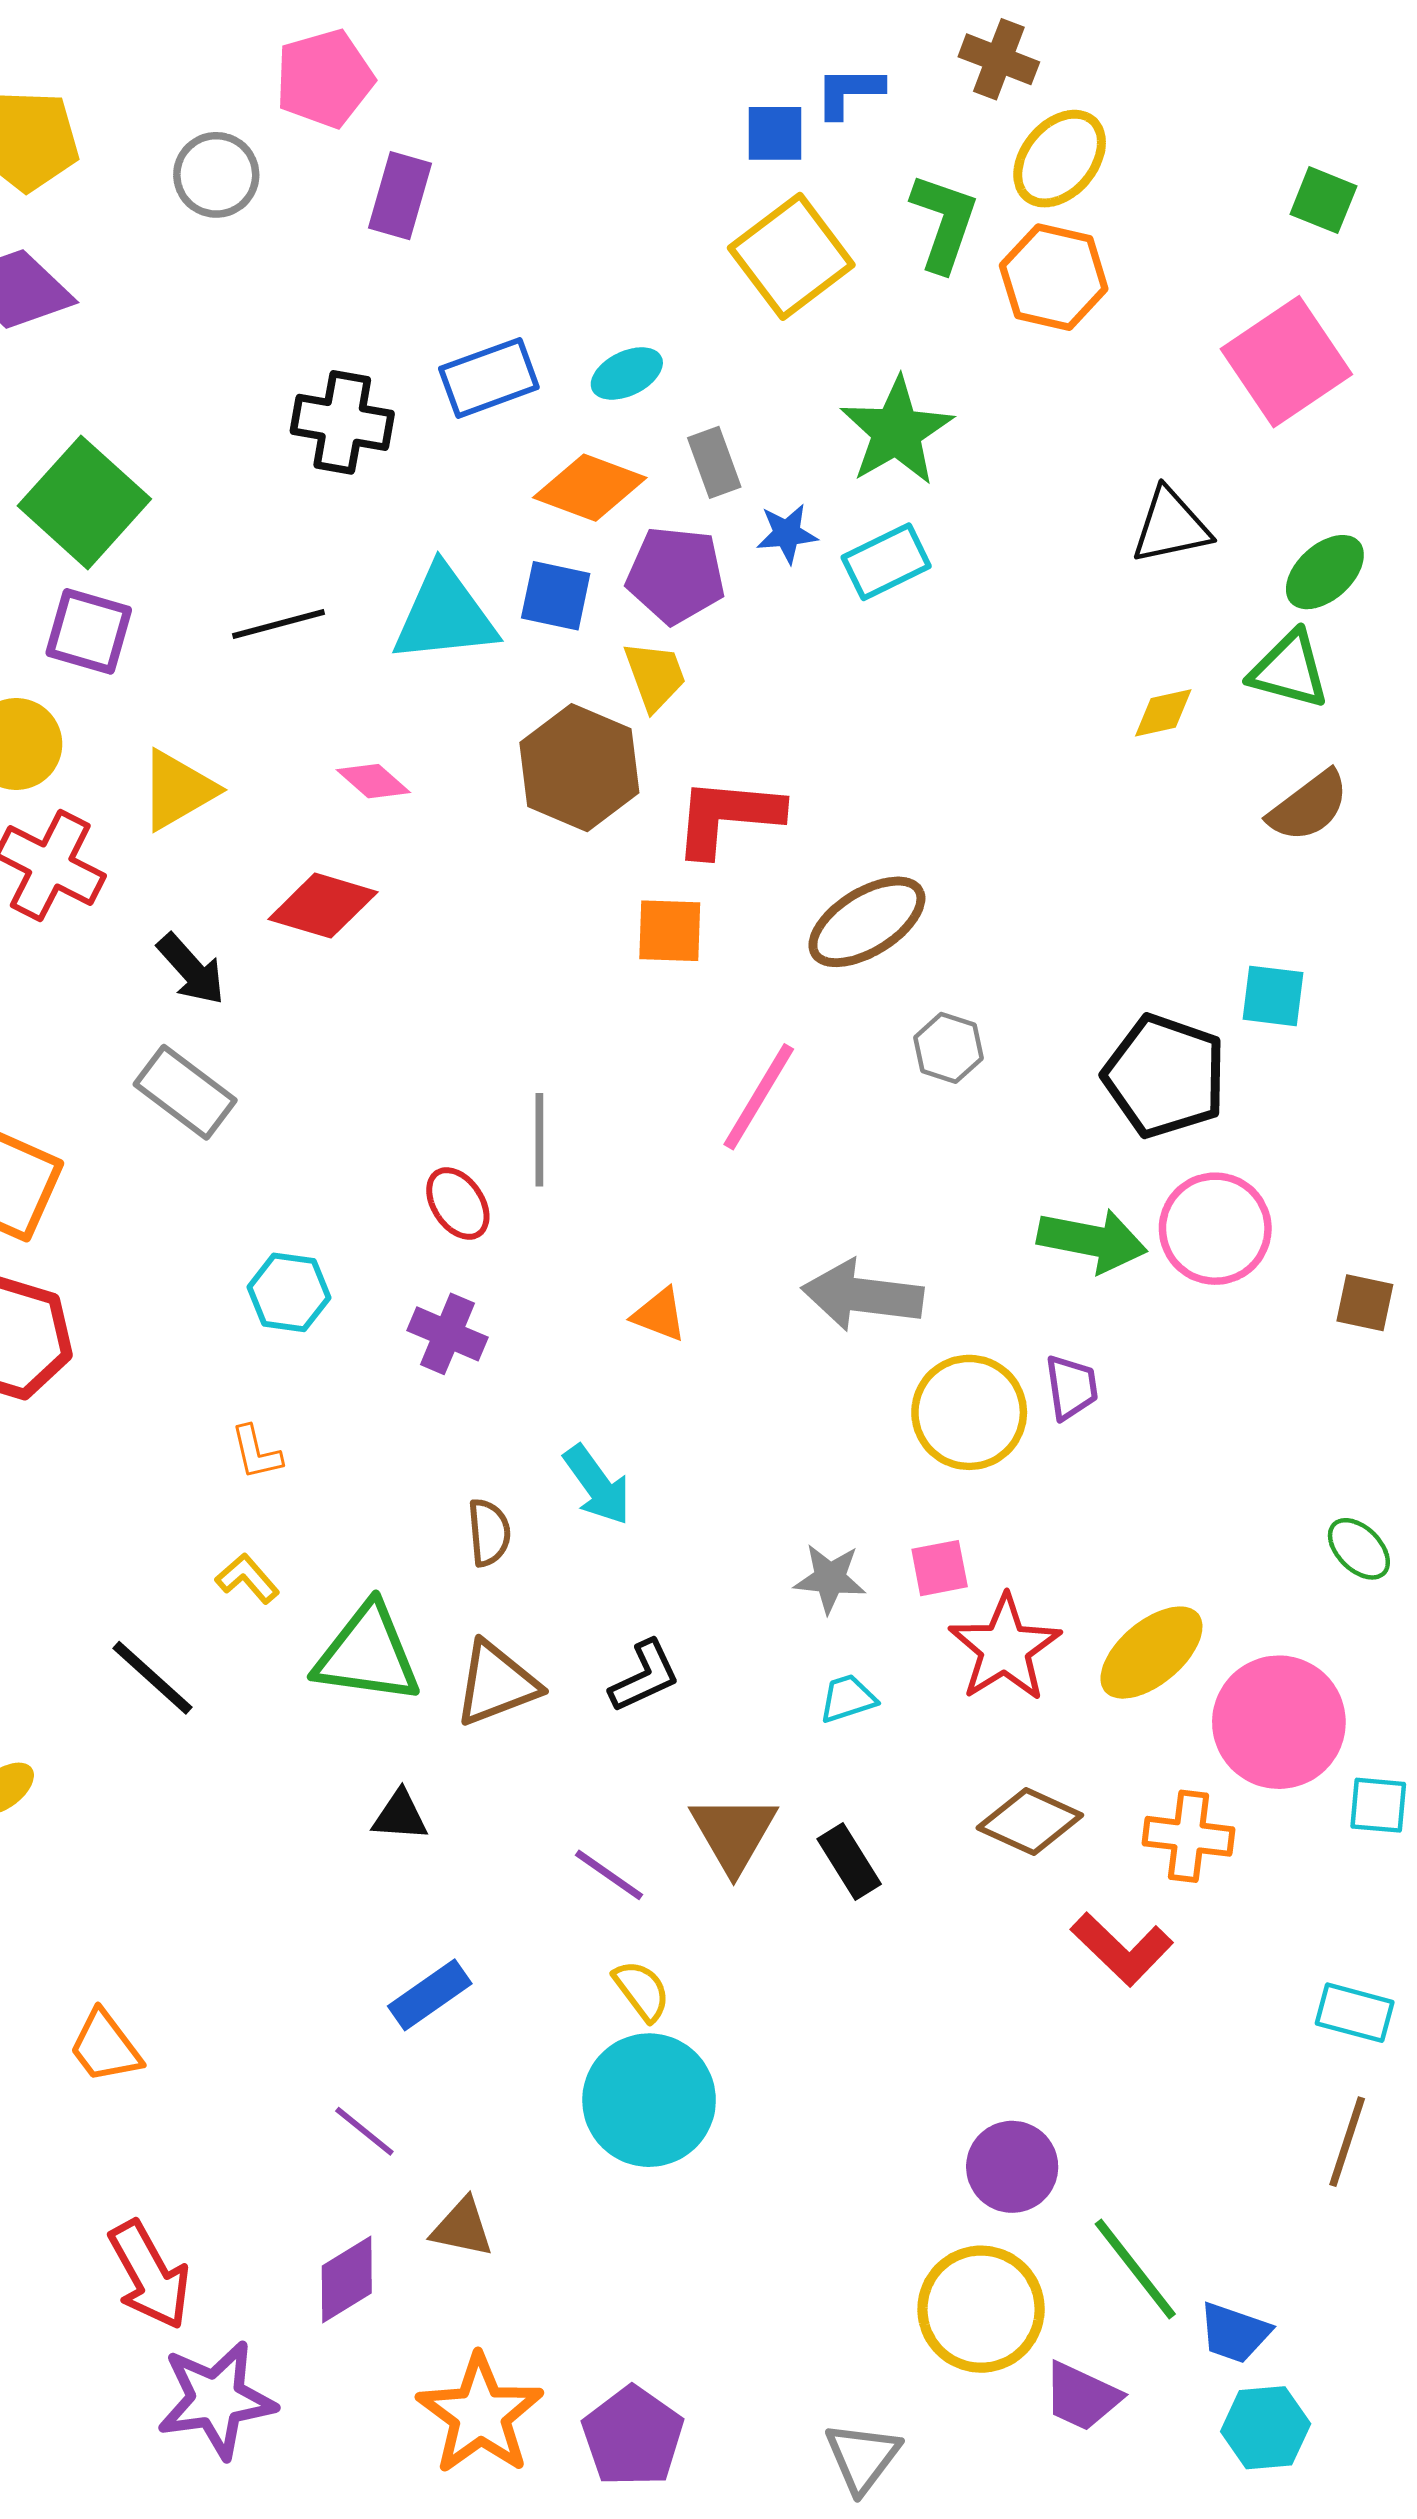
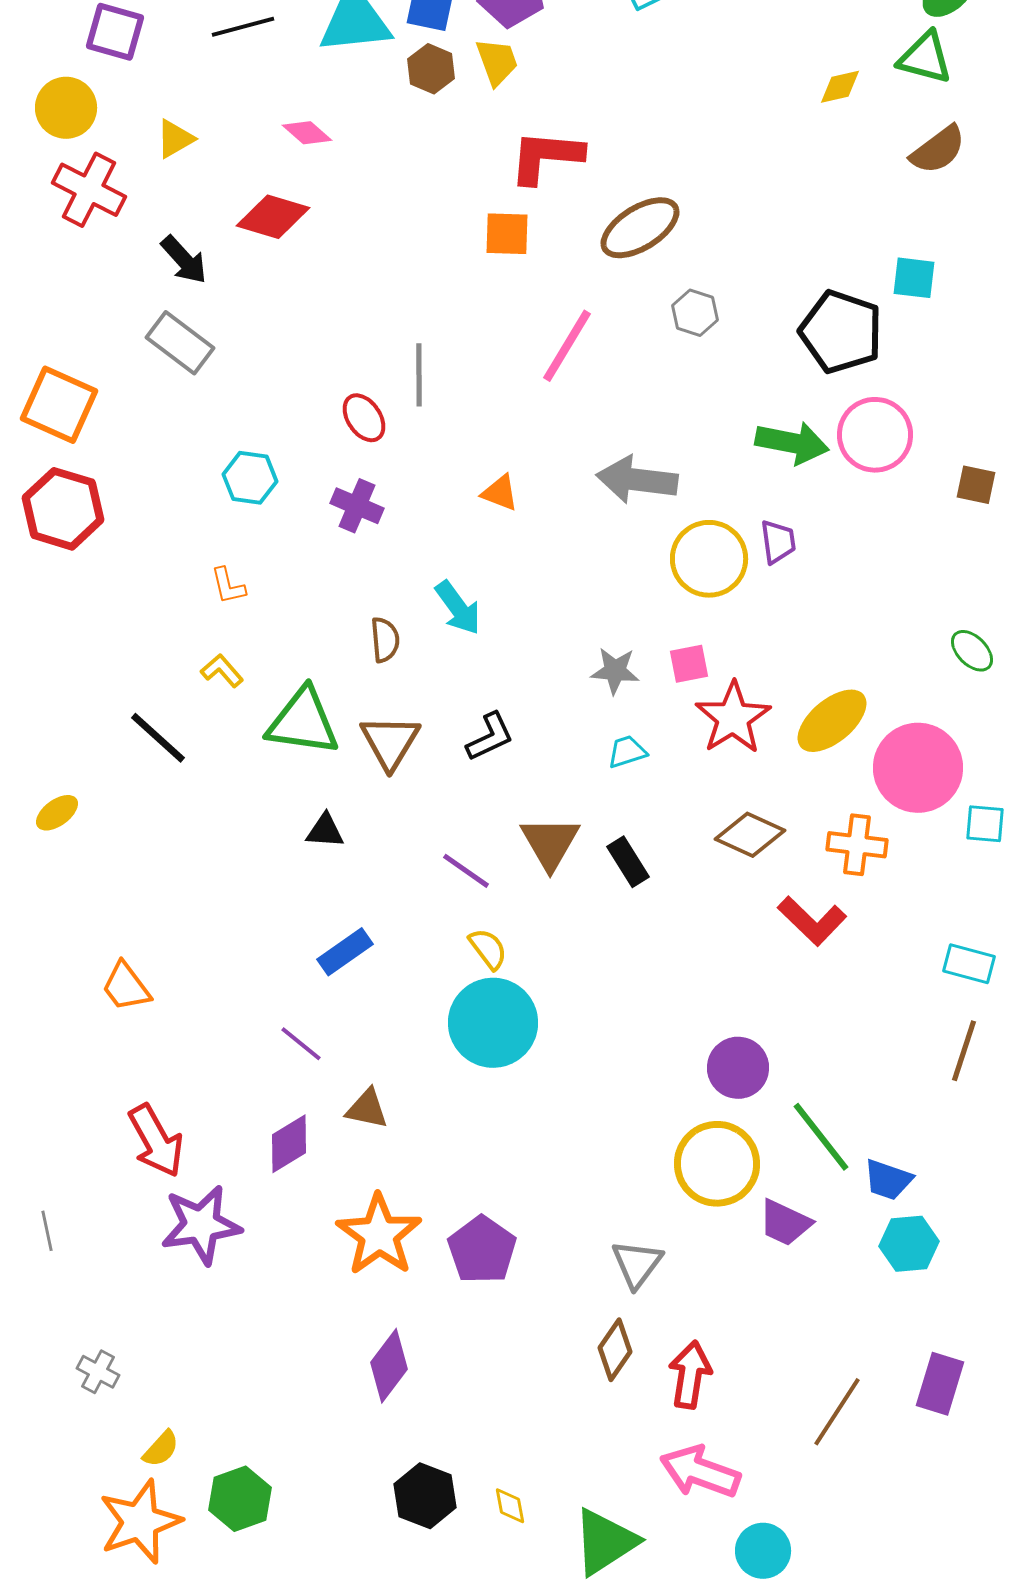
brown hexagon: (579, 768) -> (431, 69), moved, size x0.6
yellow triangle: (178, 790) -> (175, 139), size x0.7
brown triangle: (496, 1684) -> (390, 742), turned -38

